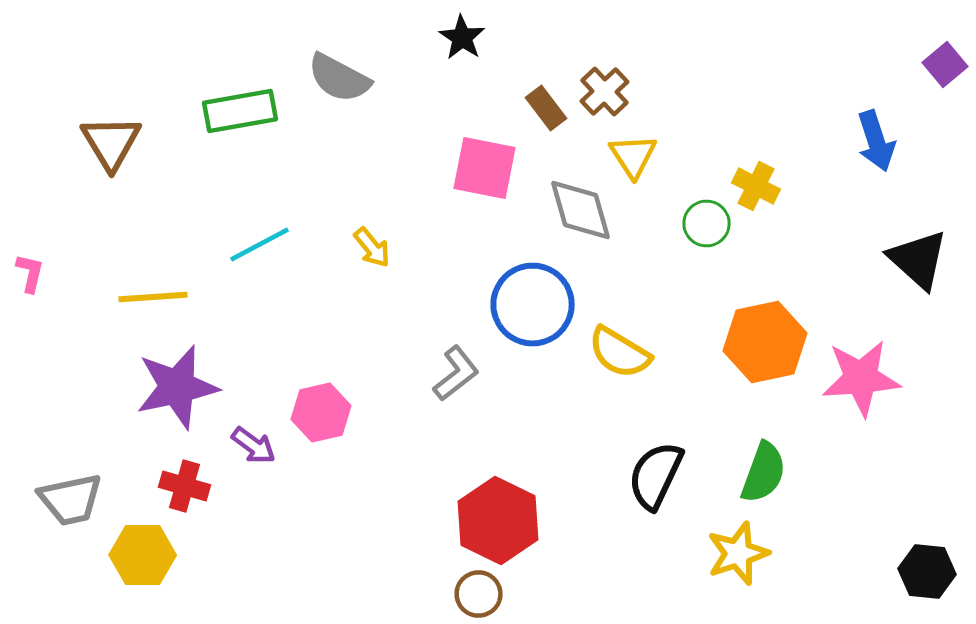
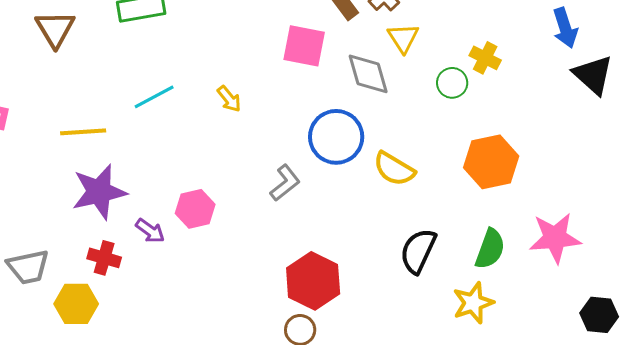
black triangle: (918, 260) -> (593, 75), moved
pink star: (861, 378) -> (555, 238), moved

